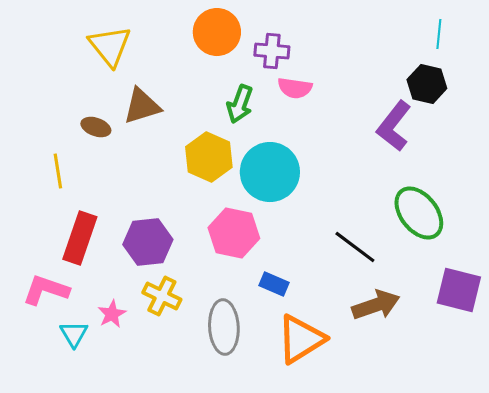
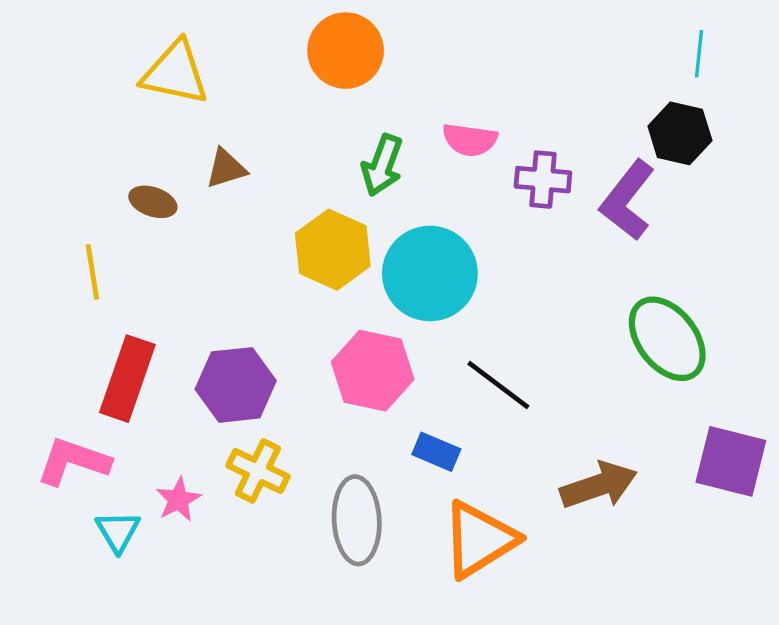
yellow triangle: (110, 46) -> (175, 73), turned -39
purple cross: (272, 51) -> (543, 180), moved
brown triangle: (142, 106) -> (226, 168), size x0.7
black line: (355, 247) -> (498, 385), moved

